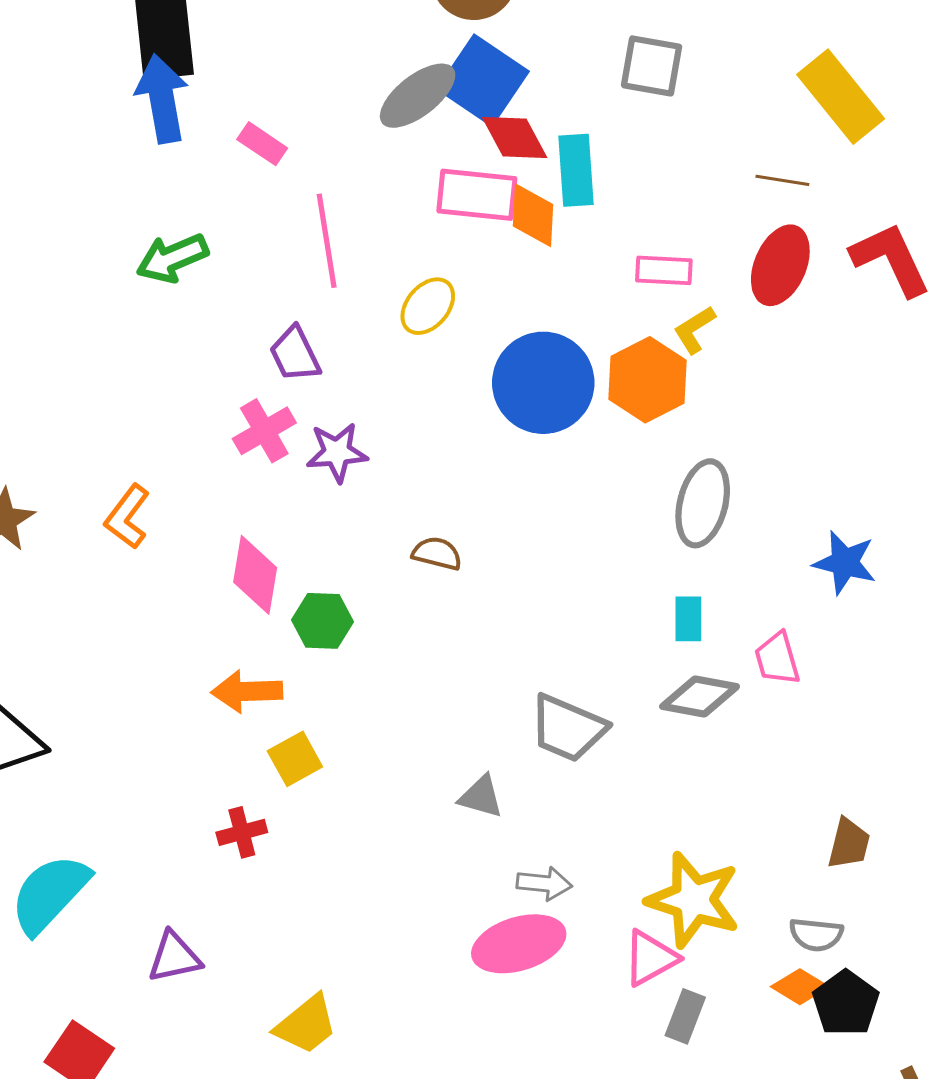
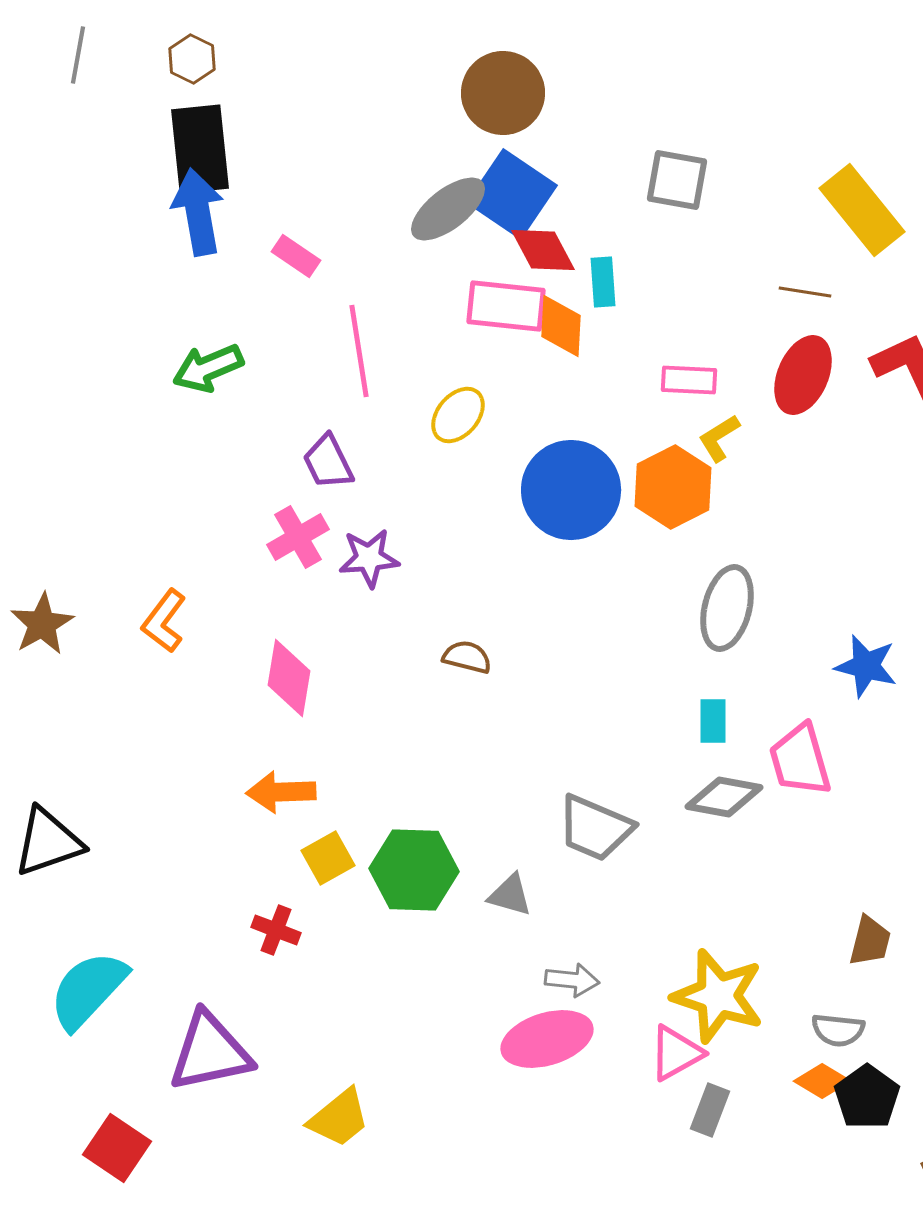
cyan rectangle: (576, 170) -> (603, 282), size x0.7
green hexagon: (323, 621) -> (414, 870), moved, size x1.5
pink trapezoid: (777, 659) -> (800, 760), size x1.4
red cross: (242, 832) -> (276, 930), turned 36
purple triangle: (174, 957) -> (210, 1052), size x1.6

